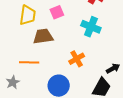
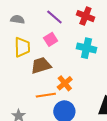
orange cross: (77, 59) -> (65, 83), moved
orange line: (29, 62) -> (46, 95), moved

